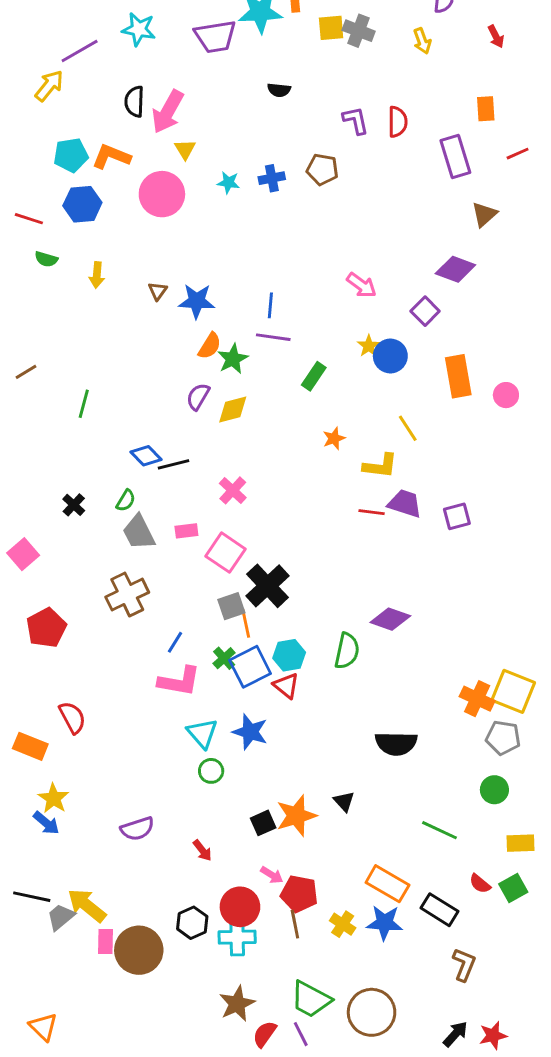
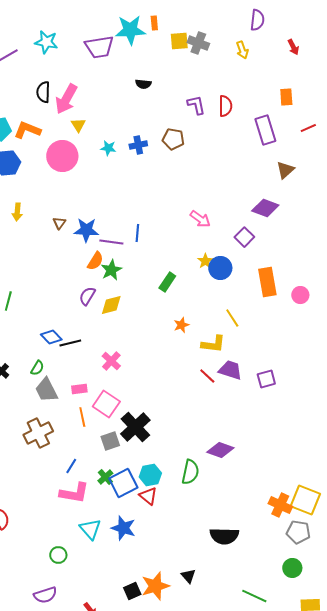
purple line: (273, 337) -> (111, 242), moved
red line: (372, 512) -> (207, 376), turned 36
orange line: (246, 623) -> (82, 417), moved
green circle: (211, 771) -> (58, 555), moved

